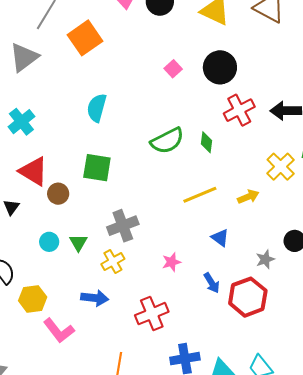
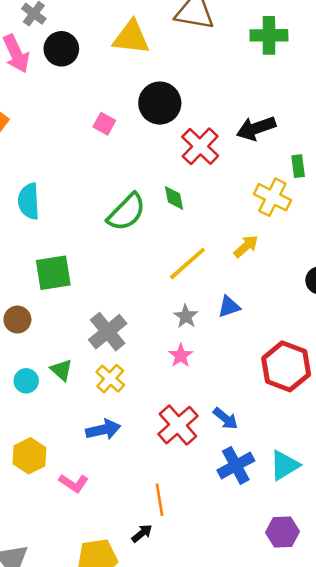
blue triangle: (220, 238) -> (229, 307), turned -36
gray star: (265, 259) -> (186, 316), moved
blue arrow: (212, 283) -> (226, 419), moved
pink L-shape: (59, 331) -> (74, 483), size x0.7

